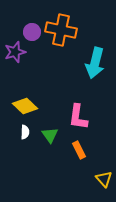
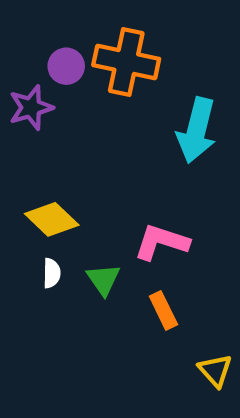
pink L-shape: (78, 117) -> (161, 242), turned 100

